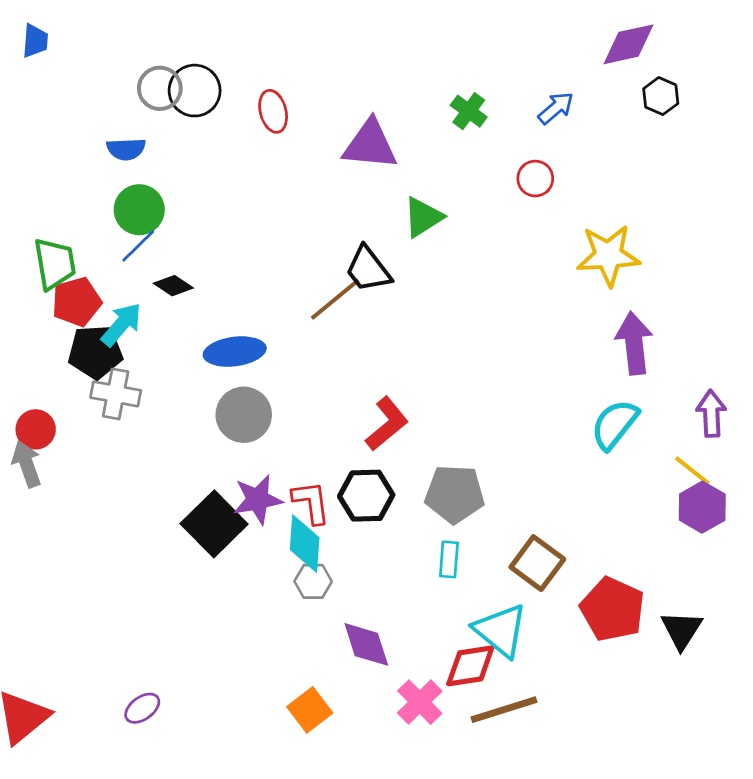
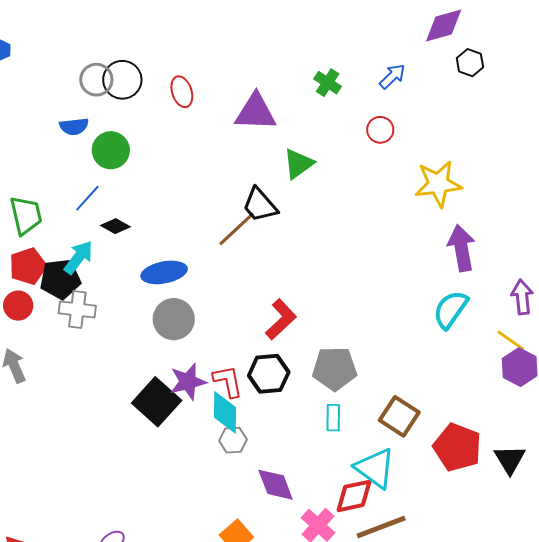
green circle: (139, 210) -> (111, 150), moved
red pentagon: (77, 302) -> (28, 266), moved
red circle: (36, 429) -> (18, 306), moved

